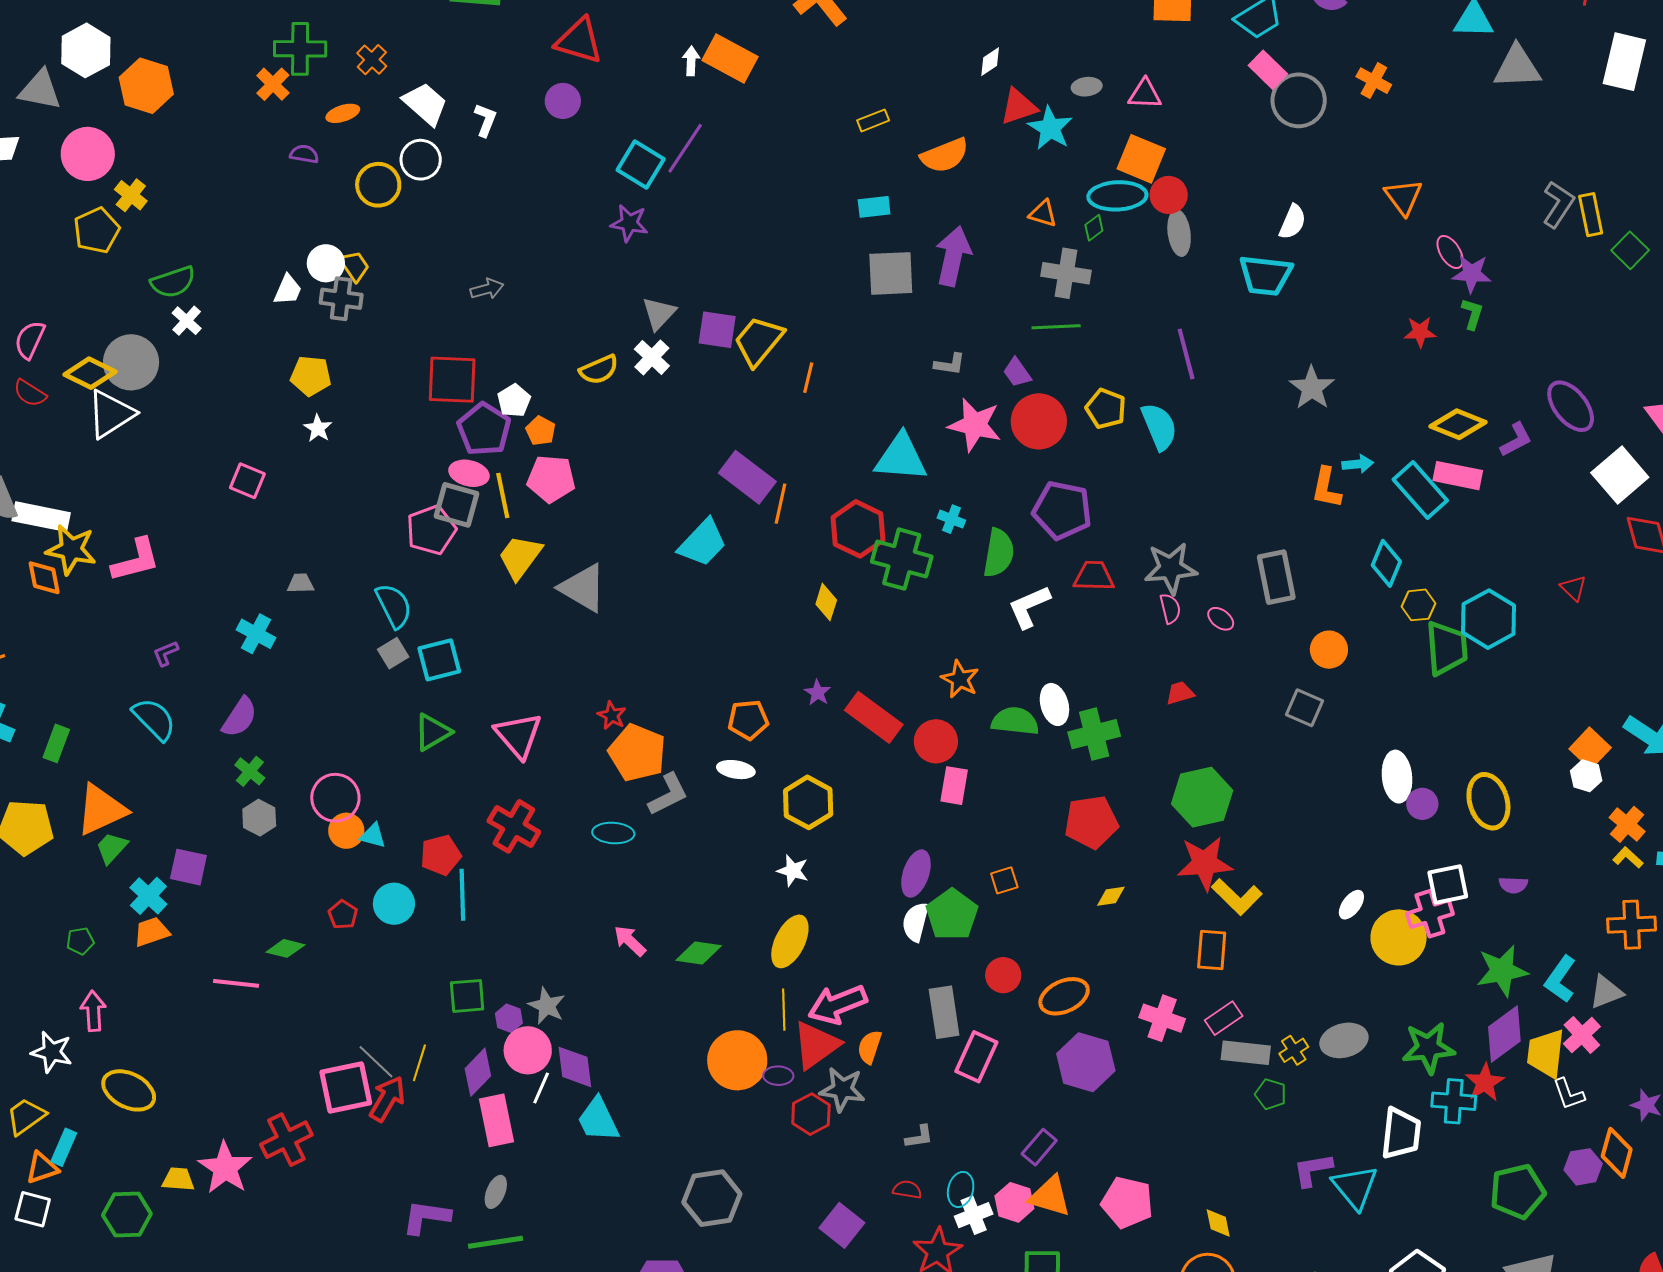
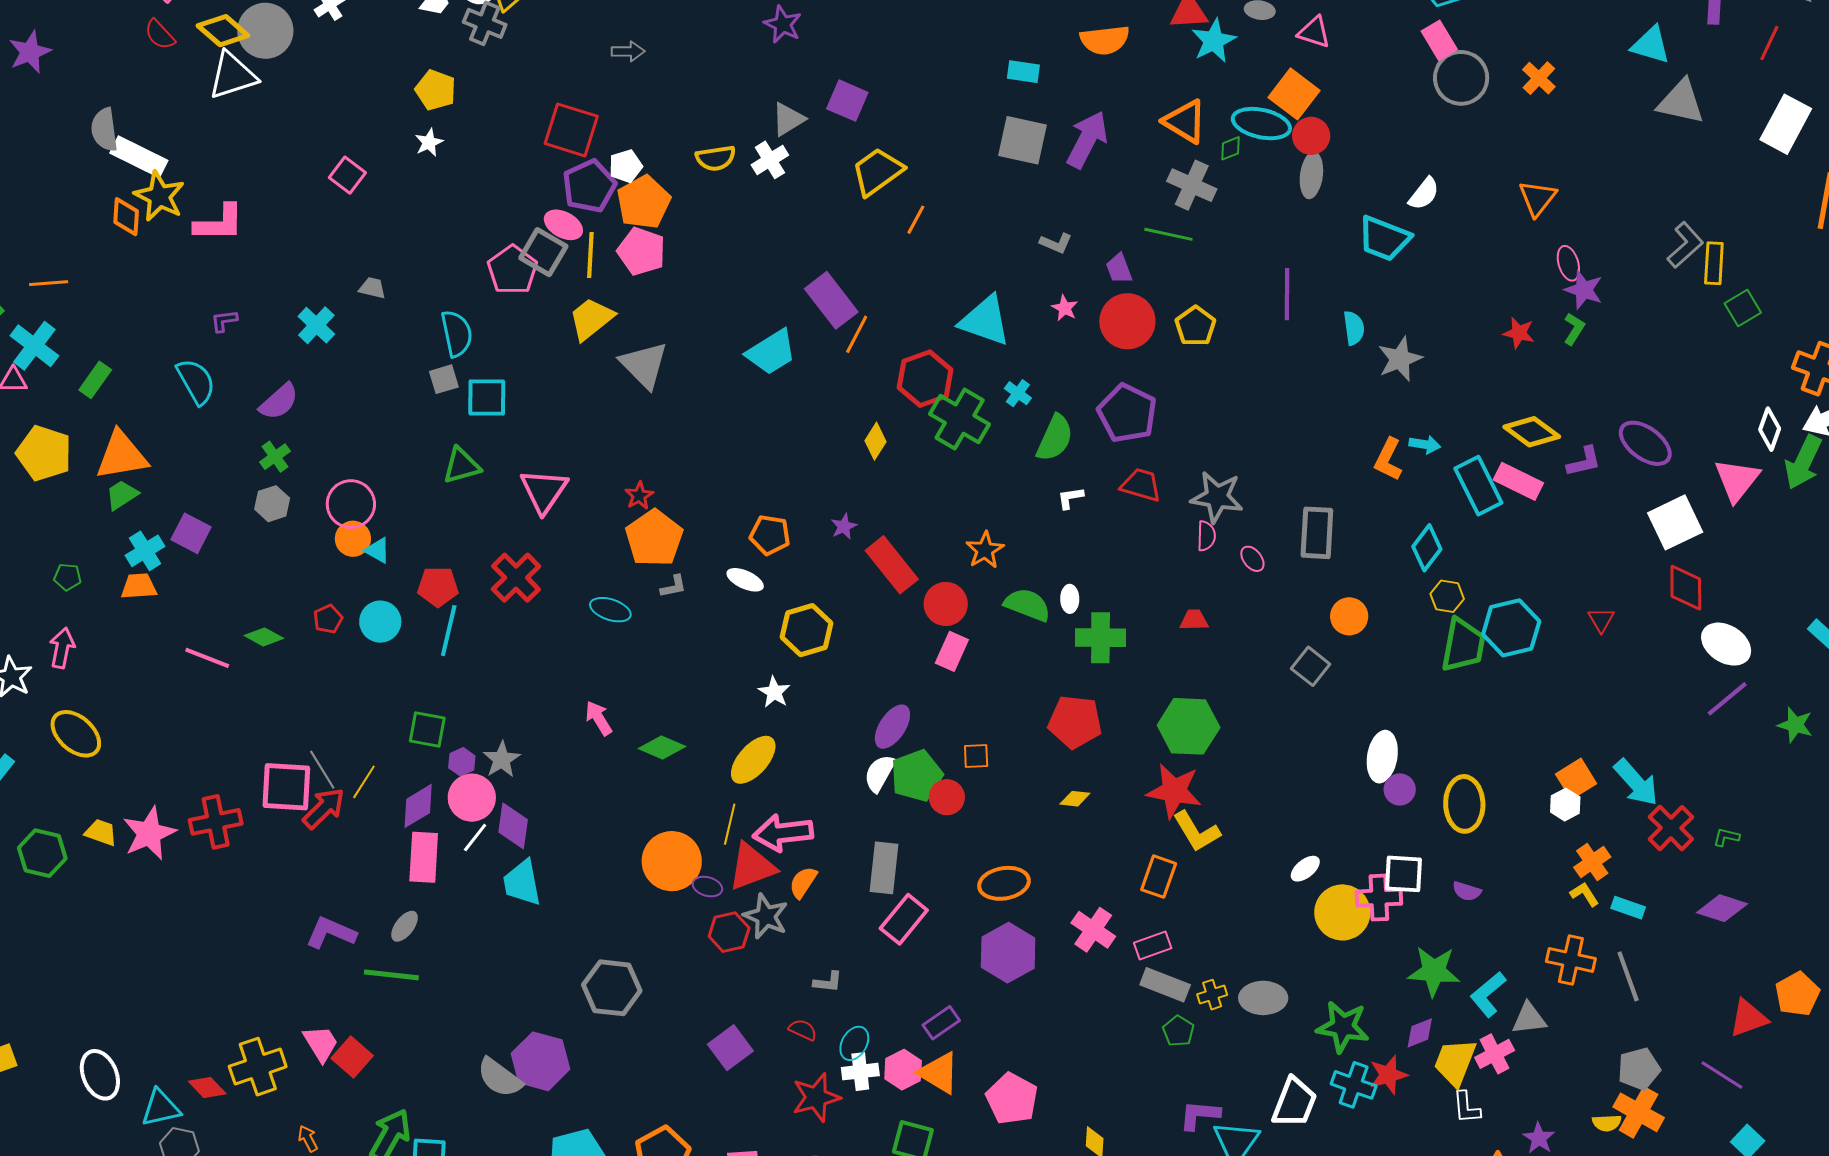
orange triangle: (1043, 214) -> (1185, 121), size x1.6
purple square: (717, 330) -> (847, 101), moved
purple ellipse: (1571, 406) -> (1645, 443), turned -30
pink star: (975, 425) -> (1065, 308), size x0.5
cyan semicircle: (1159, 427) -> (1354, 328), moved, size x0.7
orange pentagon: (541, 431) -> (644, 202), size x1.8
pink pentagon: (431, 530) -> (512, 270), turned -30
white L-shape: (1029, 607) -> (1070, 498), size x0.6
white ellipse: (1054, 704) -> (1070, 599), size x0.7
gray L-shape: (668, 794) -> (673, 586), size x0.6
red circle: (1003, 975) -> (947, 797), moved
purple diamond: (1504, 1034) -> (1420, 1033), size x0.6

